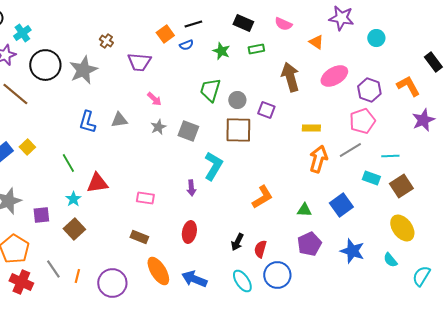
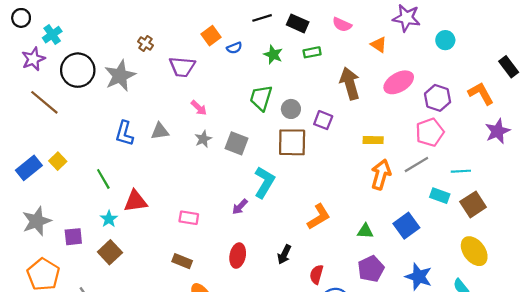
black line: (193, 24) -> (262, 18), moved
purple arrow: (191, 188) -> (240, 207), turned 49
black arrow: (237, 242) -> (284, 254), moved

